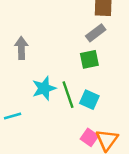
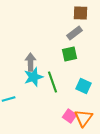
gray arrow: (21, 48) -> (31, 62), moved
cyan square: (89, 100) -> (84, 86), moved

